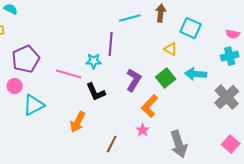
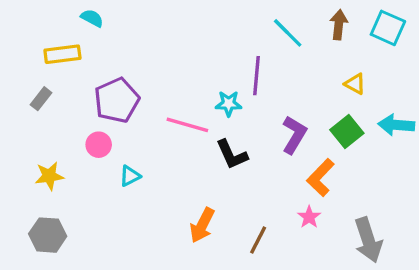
cyan line: (130, 18) -> (288, 33), turned 60
cyan square: (191, 28) -> (388, 28), moved
cyan triangle: (34, 105) -> (130, 176), size x0.6
orange arrow: (78, 122) -> (202, 225), moved

